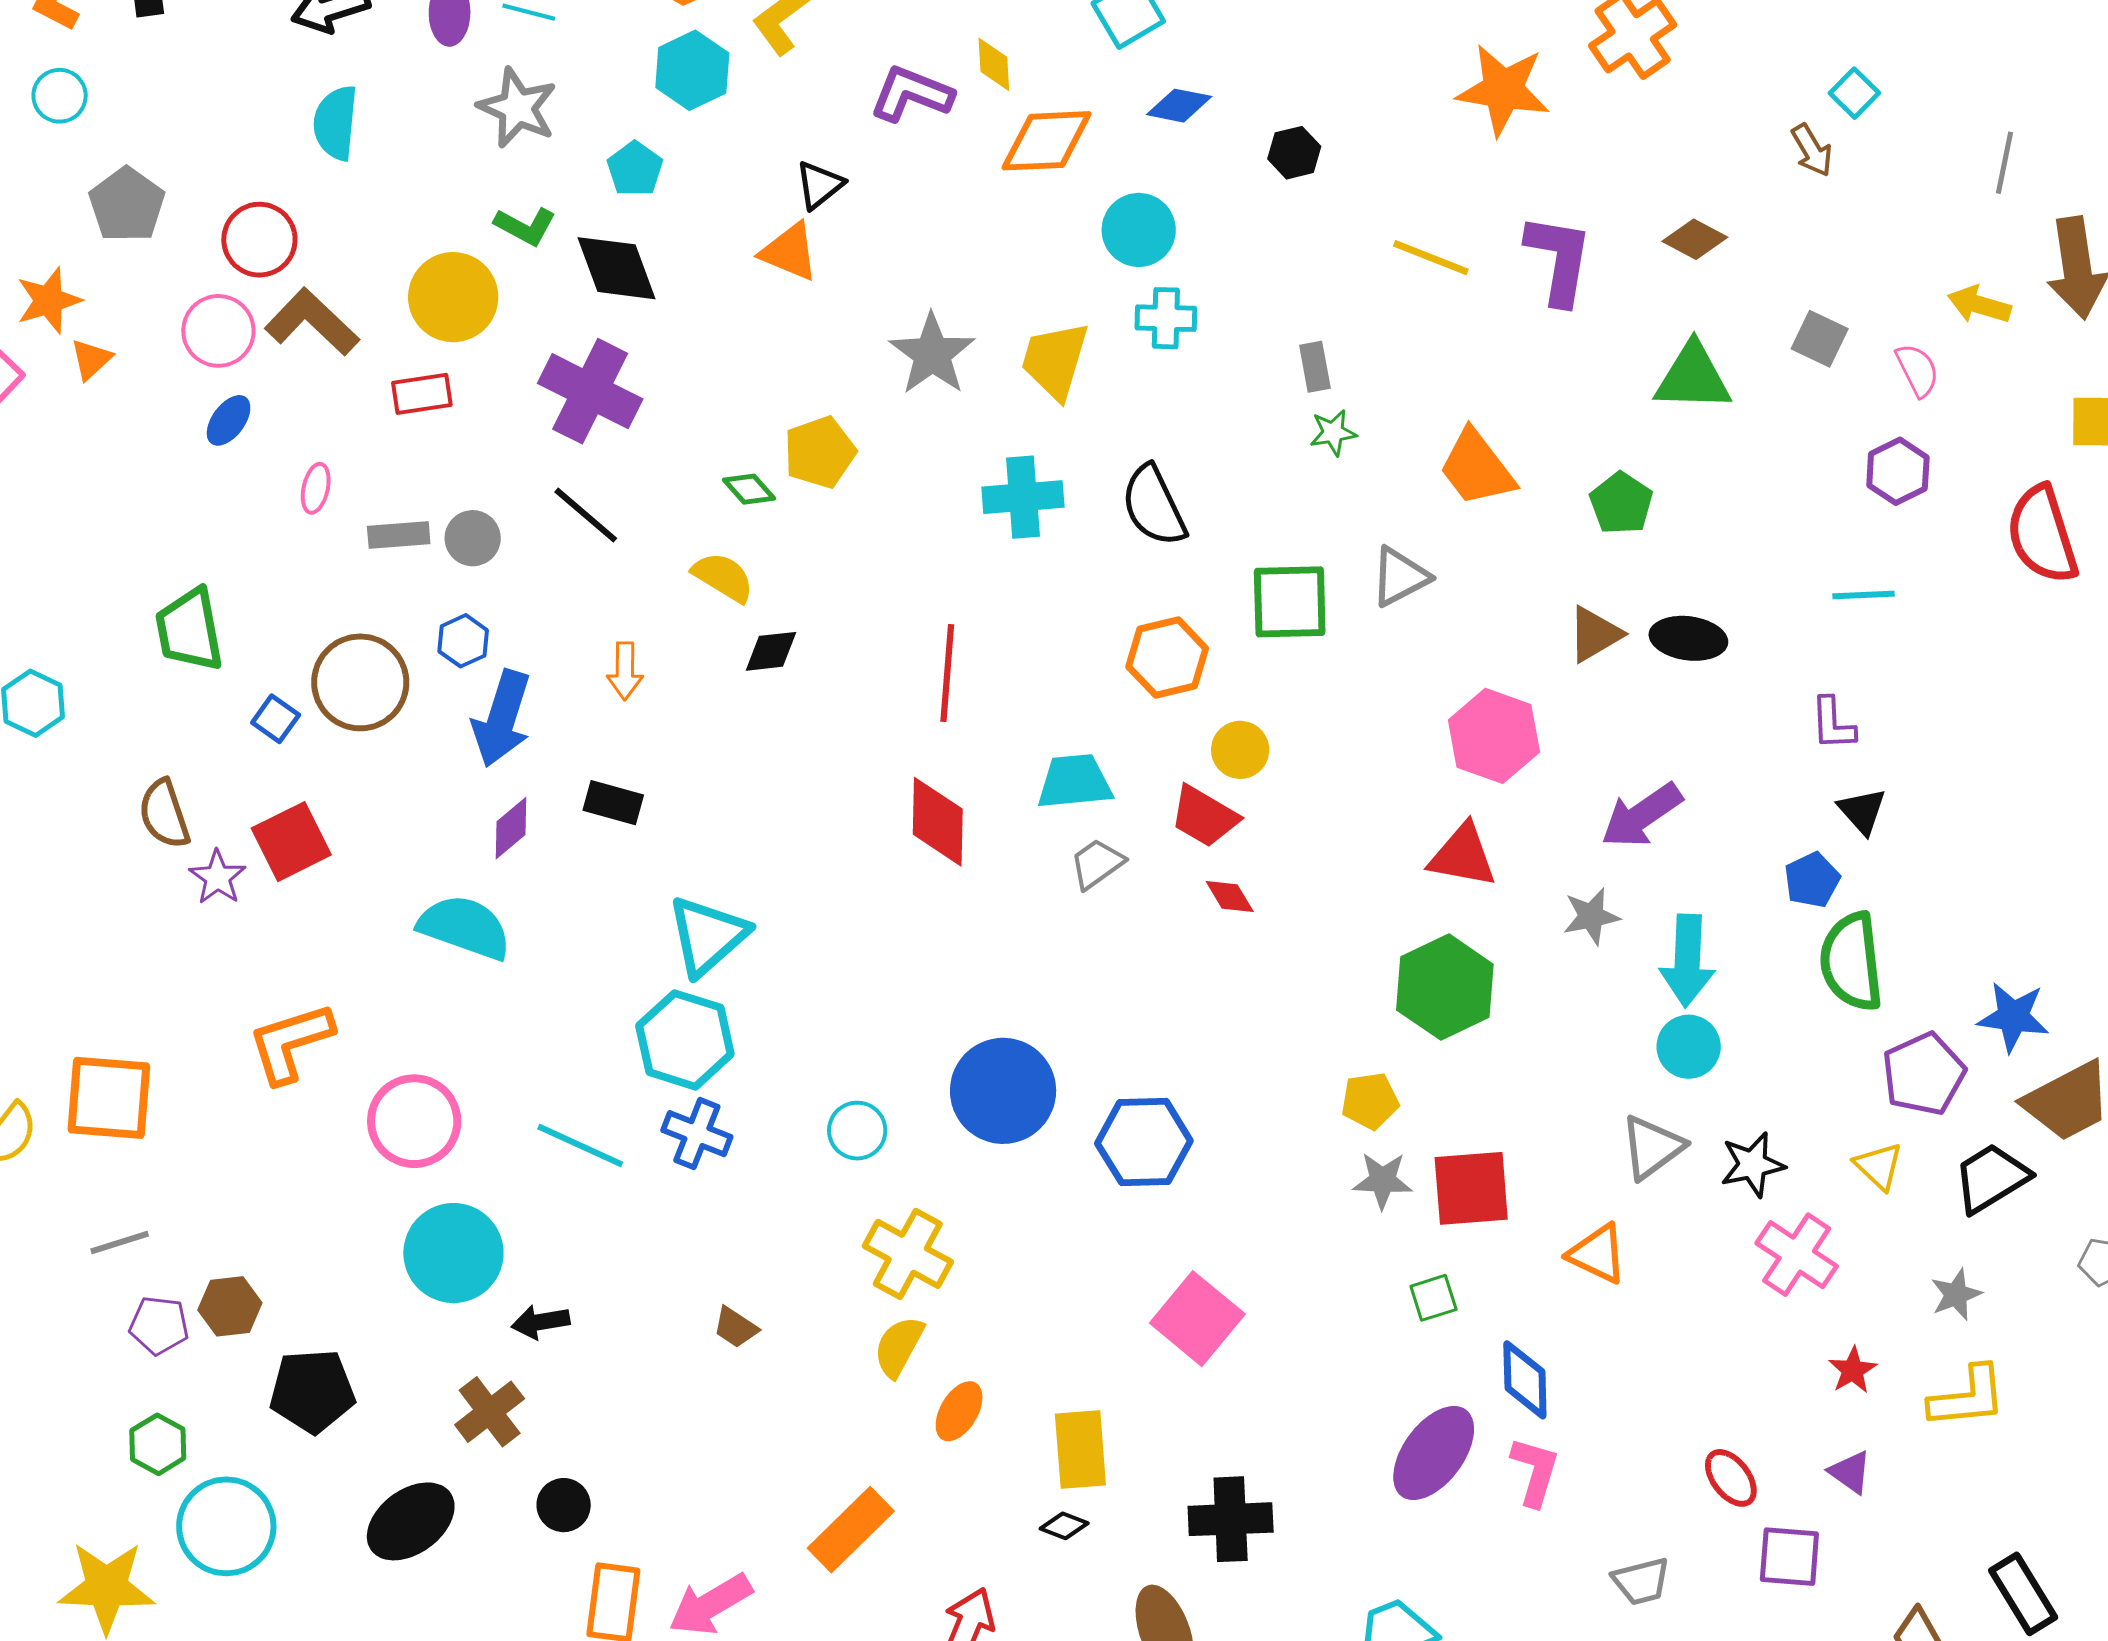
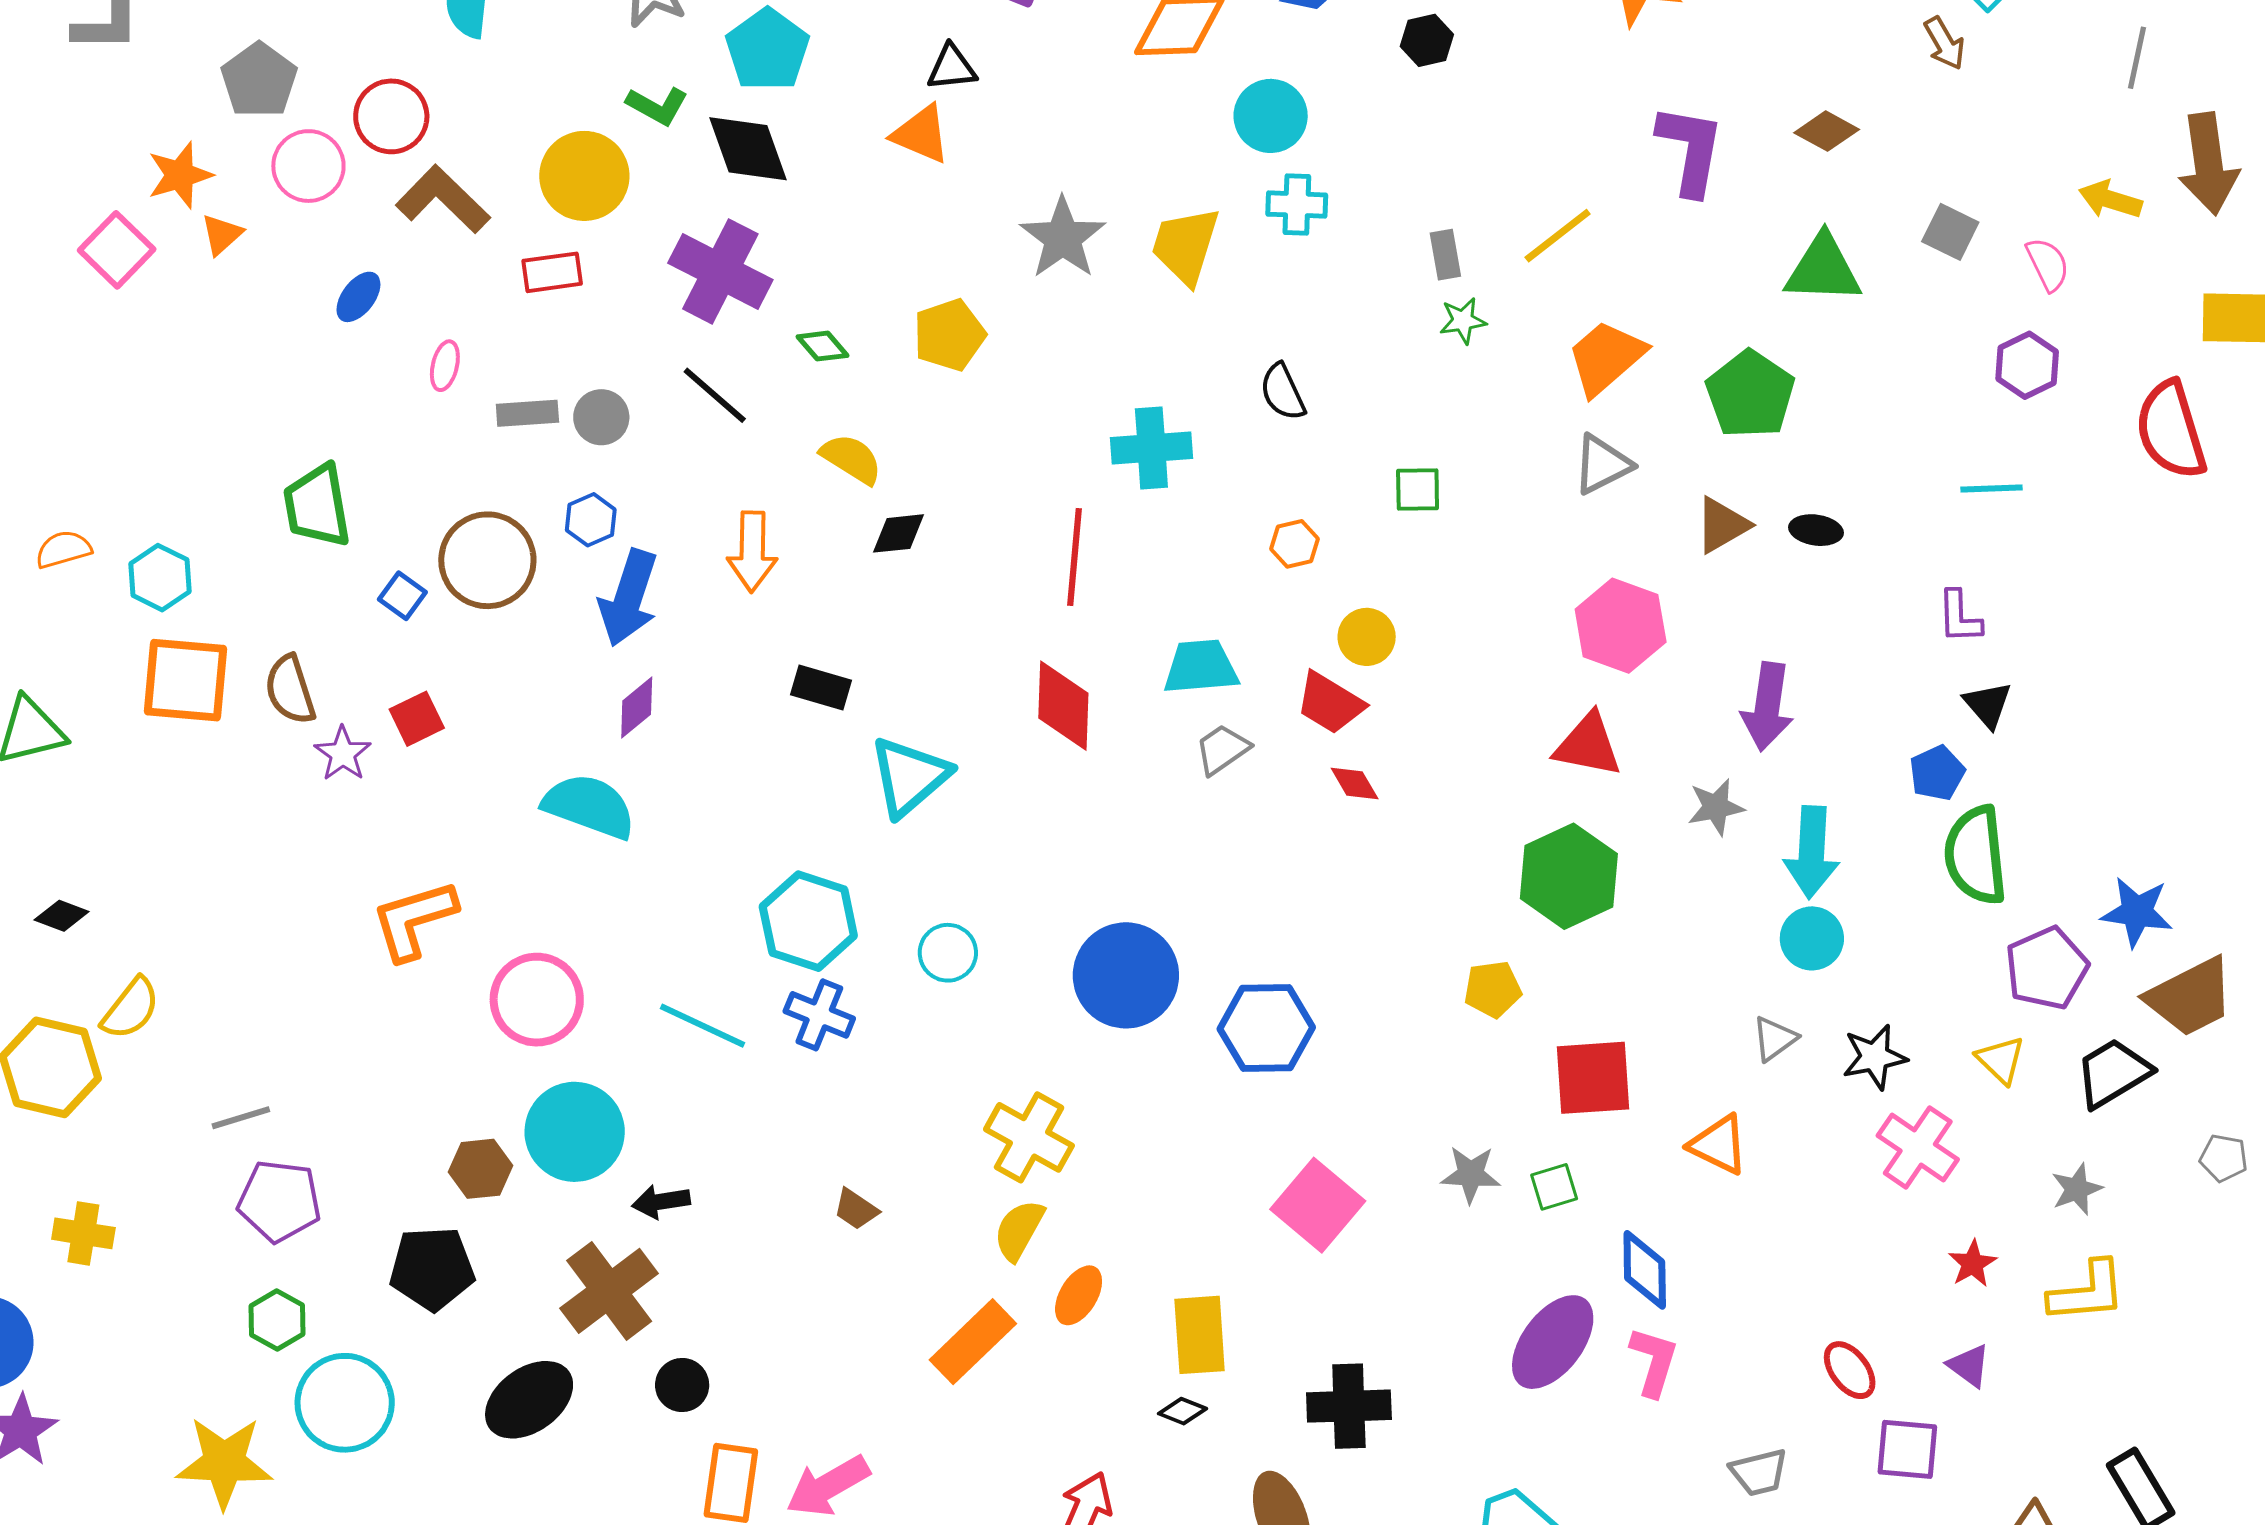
cyan pentagon: (635, 169) -> (767, 50), size x1.5
black triangle: (819, 185) -> (952, 68), turned 32
yellow line: (1431, 258) -> (1558, 236), moved, turned -60
pink circle: (218, 331) -> (308, 166), moved
orange trapezoid: (1477, 468) -> (1606, 357), turned 86
green diamond: (749, 489) -> (822, 346), moved
cyan cross: (1023, 497) -> (1151, 448), moved
green pentagon: (1621, 503) -> (1750, 394), size x1.4
black semicircle: (1154, 506) -> (1283, 392), size x0.7
gray triangle: (1400, 577) -> (1602, 464), moved
green square: (1290, 602) -> (1418, 489), size x0.6
black ellipse: (1688, 638) -> (1816, 530), size x0.7
orange hexagon: (1167, 658) -> (1294, 544), size x0.6
orange arrow: (625, 671) -> (752, 552), size x1.4
black rectangle: (613, 803) -> (821, 687), moved
purple arrow: (1642, 815) -> (1767, 707), turned -48
red square: (291, 842) -> (417, 719), size x0.7
cyan triangle: (708, 936) -> (909, 776), moved
orange square: (109, 1098) -> (185, 680), moved
cyan circle: (857, 1131) -> (948, 953), moved
gray triangle: (1652, 1147) -> (1774, 1039), size x0.7
gray star: (1382, 1180) -> (1471, 1174), moved
brown hexagon: (230, 1306) -> (480, 1169), moved
purple pentagon: (159, 1325) -> (279, 1201), size x1.4
brown cross: (490, 1412) -> (609, 1291), size x1.4
orange rectangle: (851, 1530) -> (973, 1342), moved

